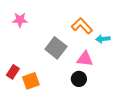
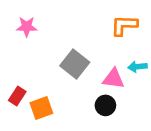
orange L-shape: (82, 26) -> (124, 25), moved, turned -45
cyan arrow: (103, 39) -> (137, 67), moved

